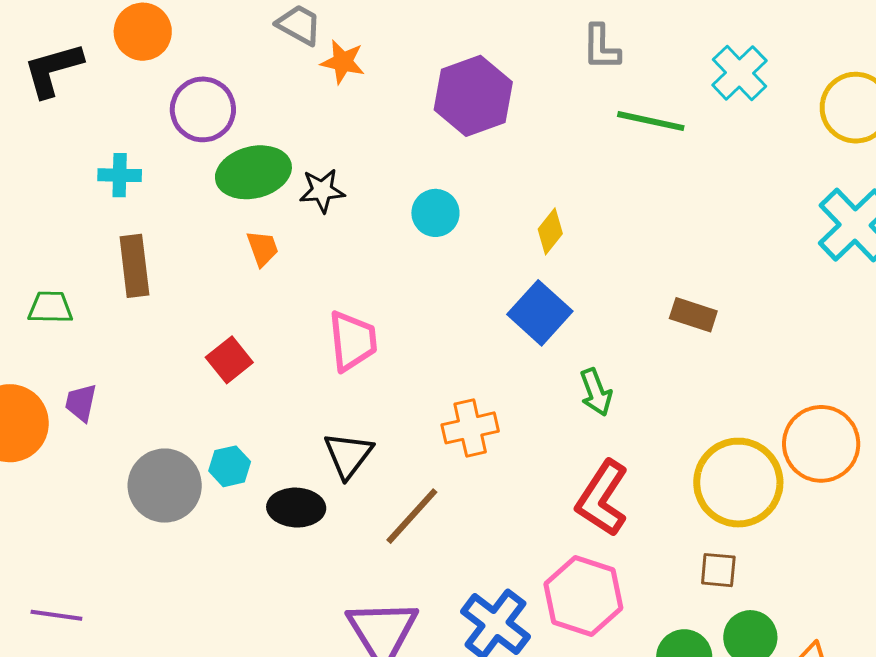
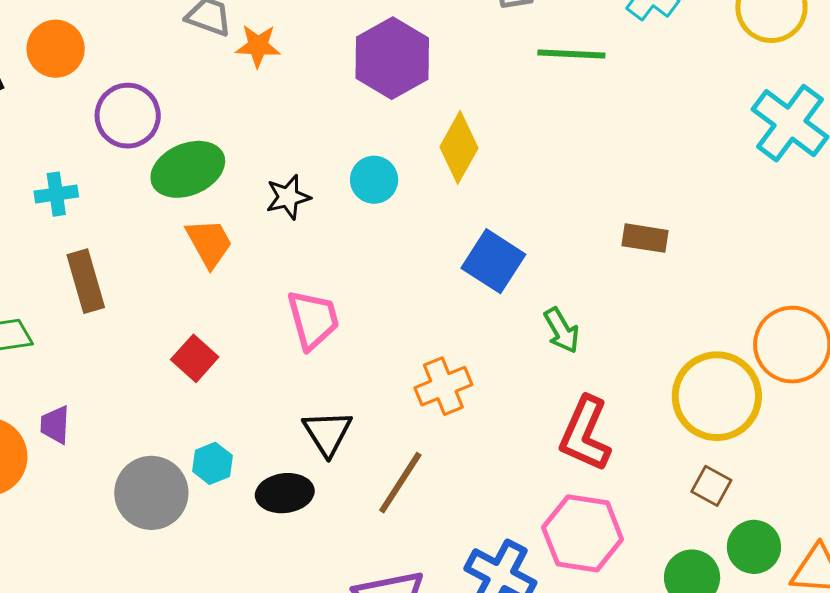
black star: (322, 191) -> (288, 197), moved
yellow diamond: (550, 231) -> (459, 147), moved, size x1.5
orange trapezoid: (263, 248) -> (209, 243), size x1.4
brown square: (718, 570) -> (711, 486), turned 33

